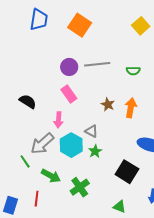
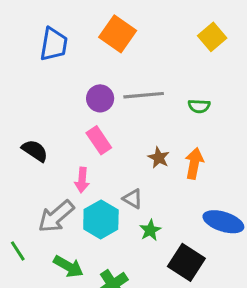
blue trapezoid: (39, 20) -> (54, 44), moved
green star: (95, 151) -> (150, 230), moved
green line: (25, 161) -> (18, 251), moved

